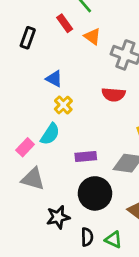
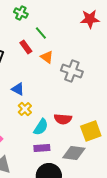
red semicircle: (113, 94) -> (63, 119), moved
cyan semicircle: (50, 134) -> (41, 127), moved

